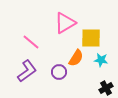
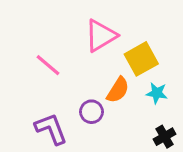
yellow square: (91, 38) -> (141, 59), turned -30
purple L-shape: (27, 71) -> (51, 129), moved, turned -75

